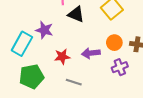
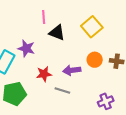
purple cross: (120, 67) -> (106, 101), moved
gray line: (74, 82) -> (62, 91), moved

